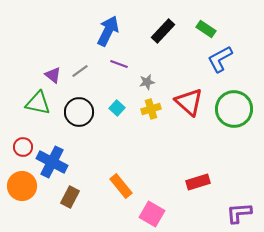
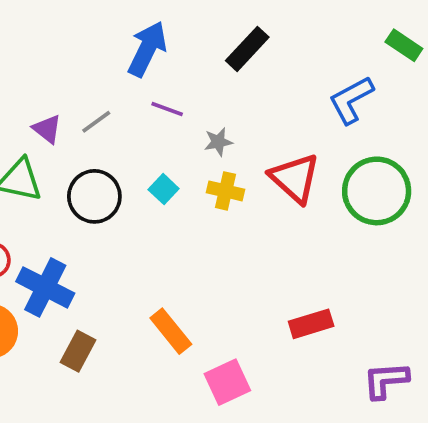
green rectangle: (206, 29) -> (404, 45), moved
yellow cross: (151, 109) -> (225, 191), turned 30
pink square: (152, 214) -> (227, 382), turned 35

